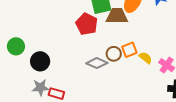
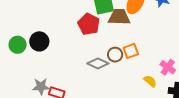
yellow semicircle: (146, 58) -> (150, 81), moved
black circle: (40, 61) -> (39, 41), moved

